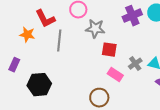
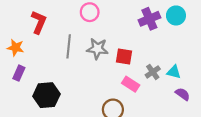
red L-shape: (45, 19) -> (39, 22), moved, turned -130
gray star: (95, 29) -> (97, 49), moved
orange star: (27, 35) -> (15, 48), moved

